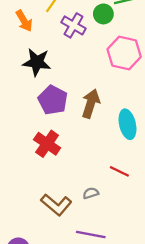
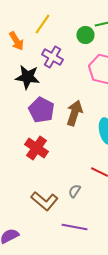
purple cross: (74, 25) -> (52, 57), moved
gray semicircle: (91, 193) -> (74, 191), turned -40

